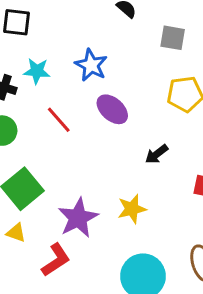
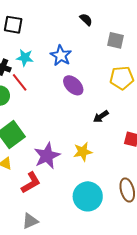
red line: (59, 120) -> (20, 82), moved

